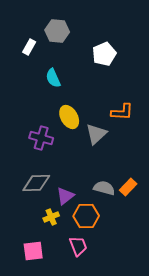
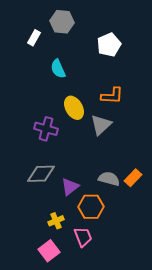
orange L-shape: (122, 112) -> (112, 96), moved
yellow cross: (51, 217) -> (56, 221), moved
pink square: (33, 251) -> (49, 251), moved, turned -30

